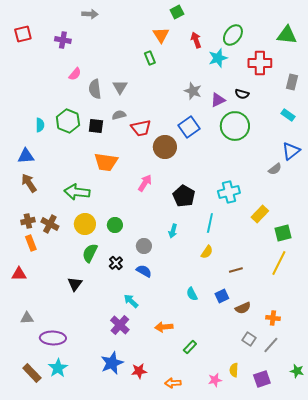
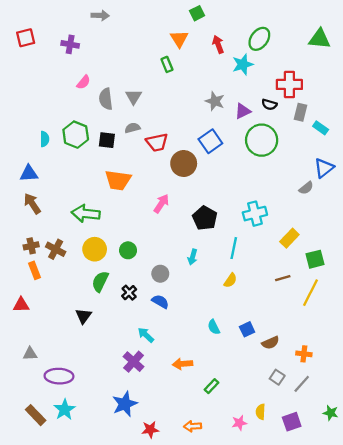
red cross: (260, 63) -> (289, 84), moved
gray rectangle: (292, 82) -> (301, 112), moved
brown line: (236, 270) -> (283, 278), moved
red star: (139, 371) -> (150, 430), moved

